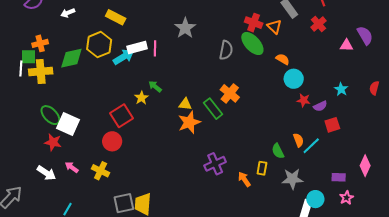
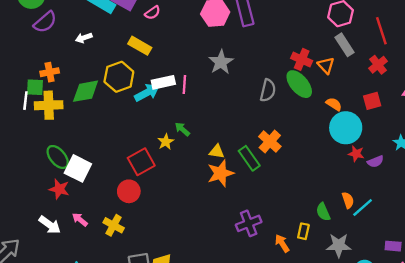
cyan circle: (294, 79) -> (346, 128), size x1.4
red square: (332, 125) -> (372, 101), moved

